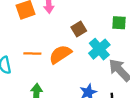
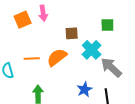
brown square: (79, 29) -> (72, 33), turned 32

